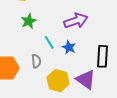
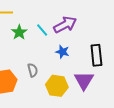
cyan line: (49, 42) -> (42, 30), moved
purple triangle: (86, 79) -> (84, 80), turned 35

